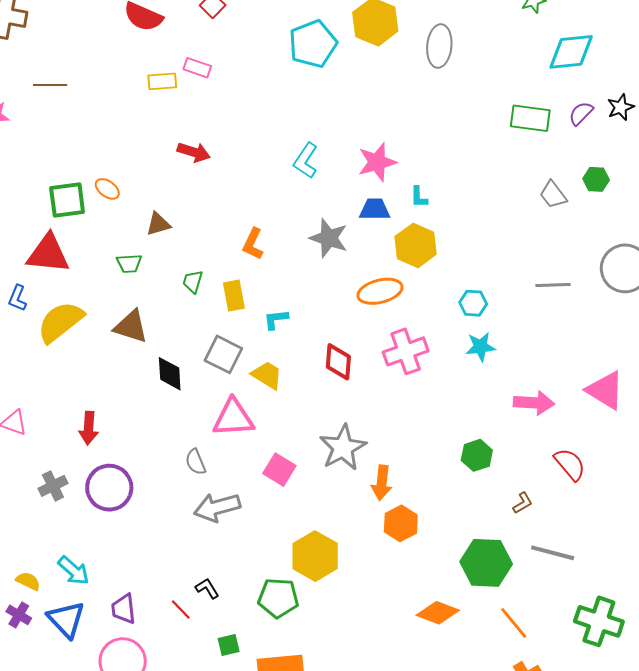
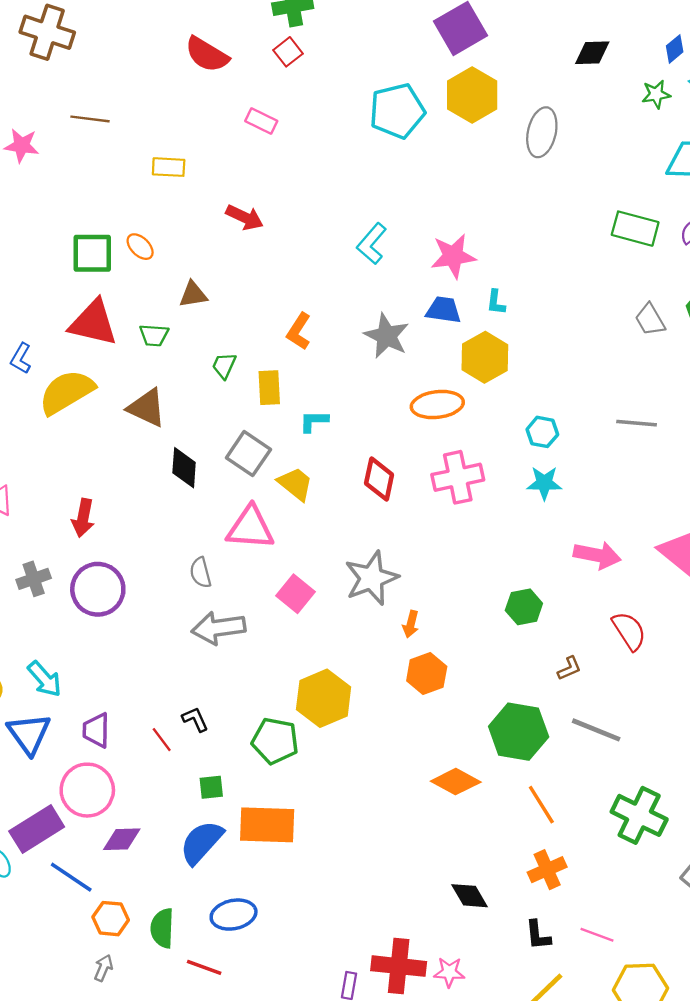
yellow rectangle: (162, 81) -> (169, 167), moved
red triangle: (48, 254) -> (93, 323), moved
orange arrow: (382, 483) -> (411, 624), size x0.7

